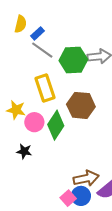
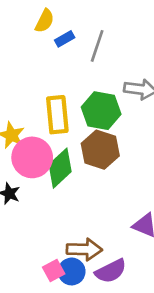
gray line: (42, 50) -> (97, 46), moved, turned 60
green hexagon: (73, 60) -> (101, 111), moved
pink circle: (34, 122) -> (32, 157), size x1.5

